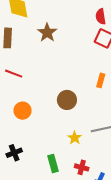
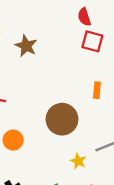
brown circle: (67, 100) -> (62, 119), size x1.4

